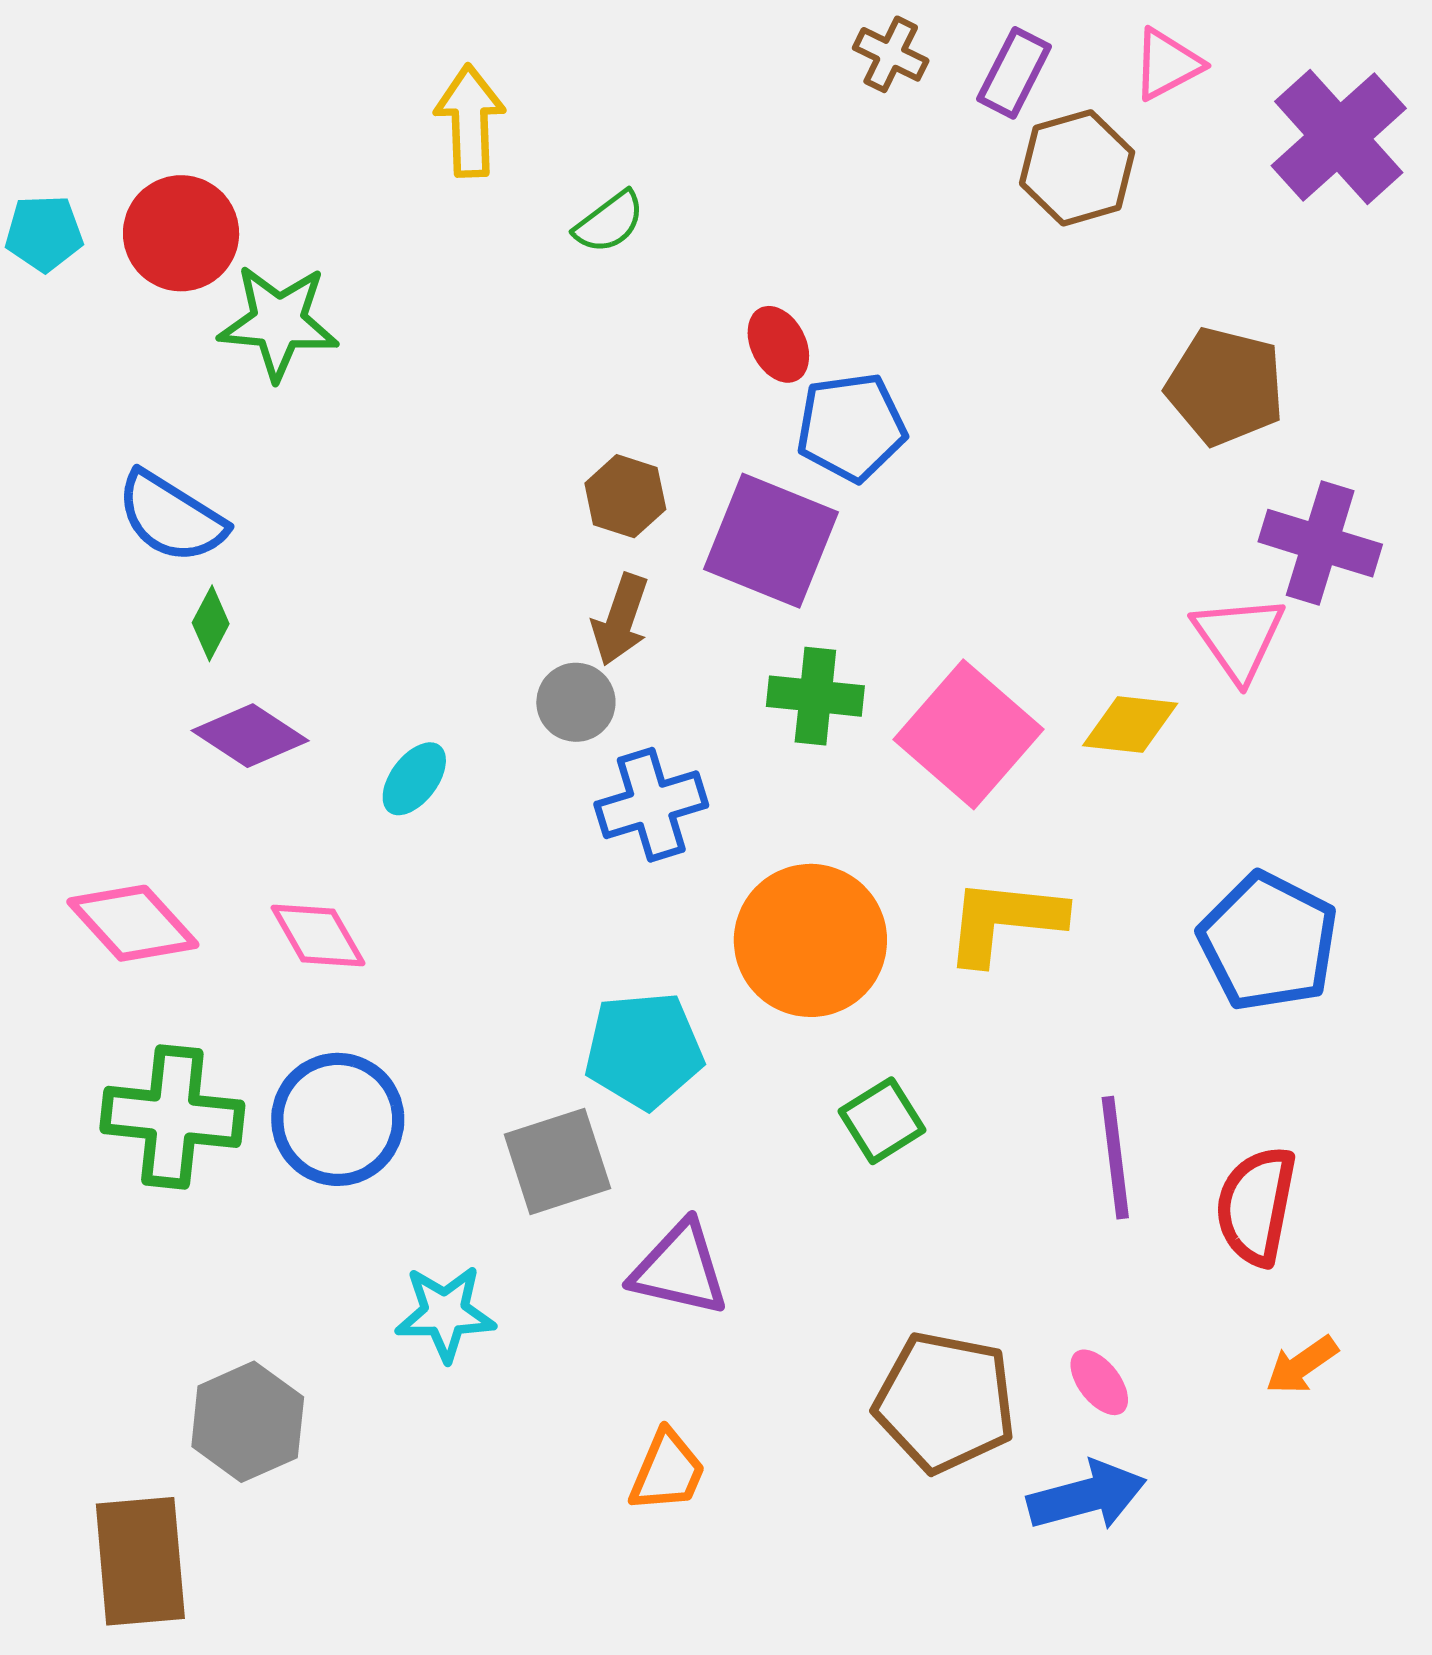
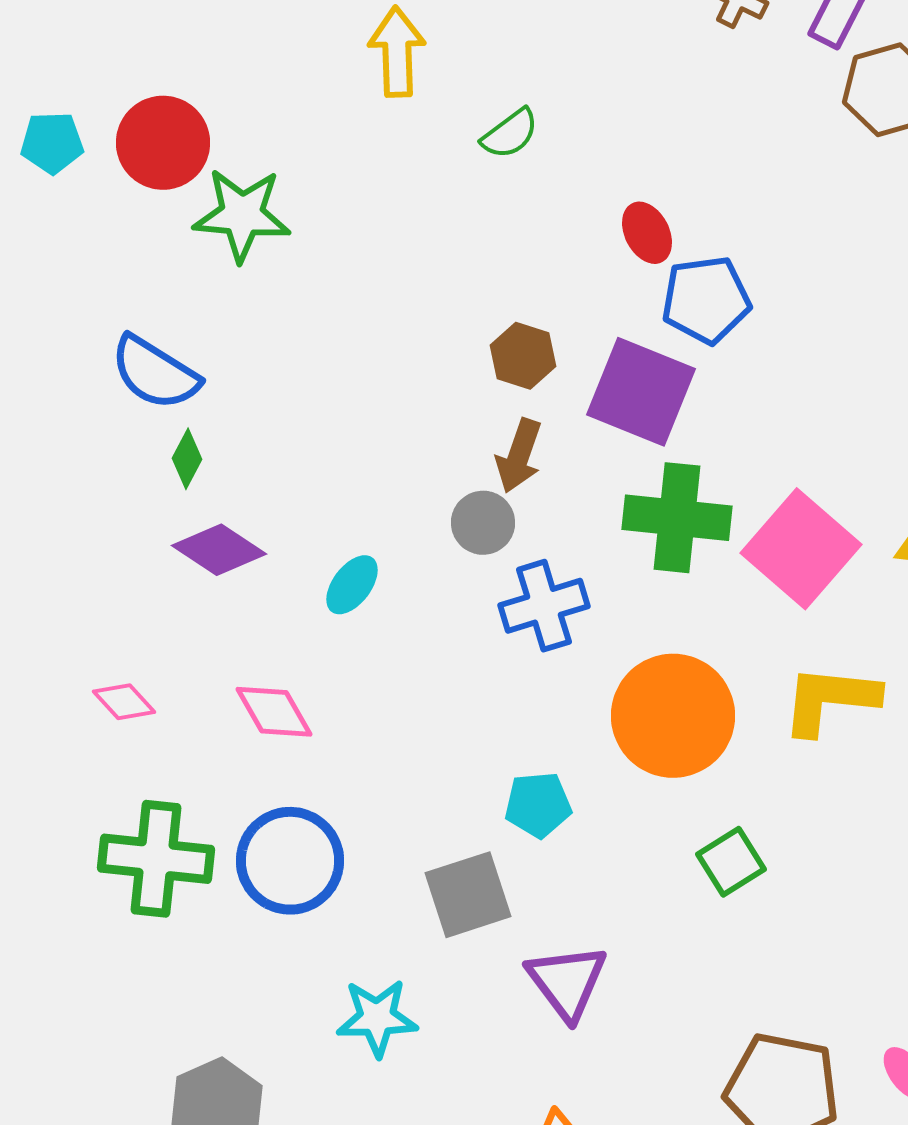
green cross: (815, 696) -> (677, 518), size x1.4
pink diamond: (133, 923) -> (124, 702), size x0.6
cyan pentagon: (644, 1050) -> (538, 805), size x0.7
purple triangle: (680, 1269) -> (567, 982), turned 40

